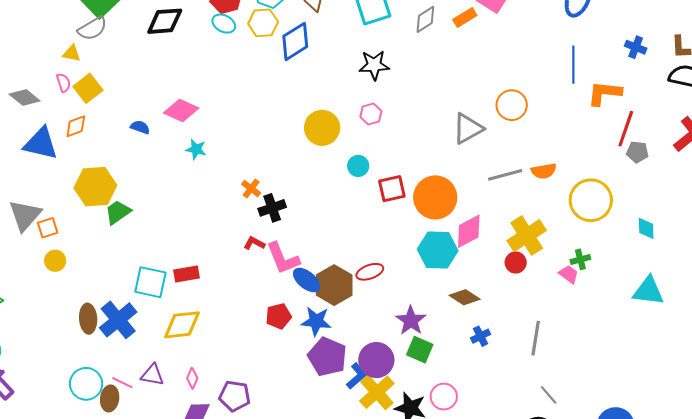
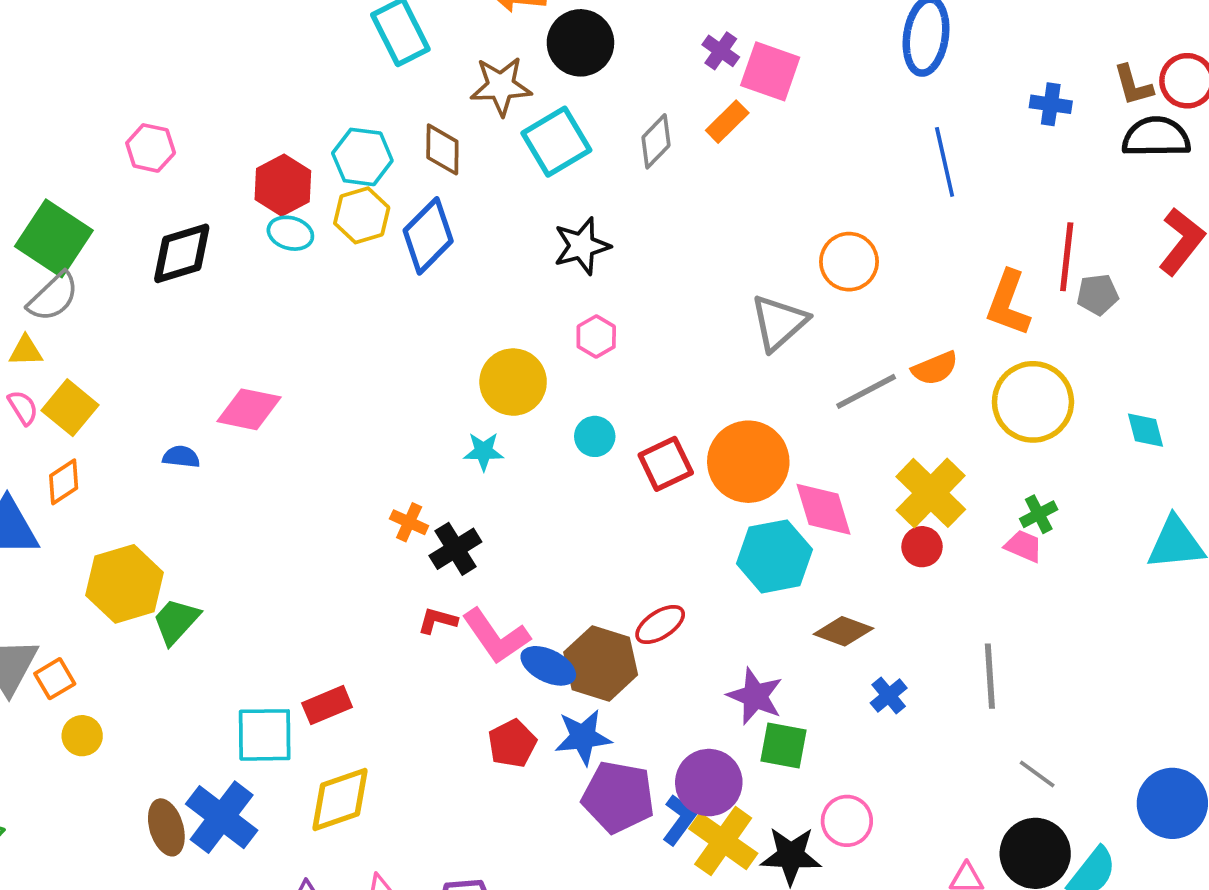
orange L-shape: (604, 93) -> (1008, 303), moved, turned -63
cyan star: (196, 149) -> (484, 451), moved
pink diamond: (469, 231) -> (823, 509), turned -66

